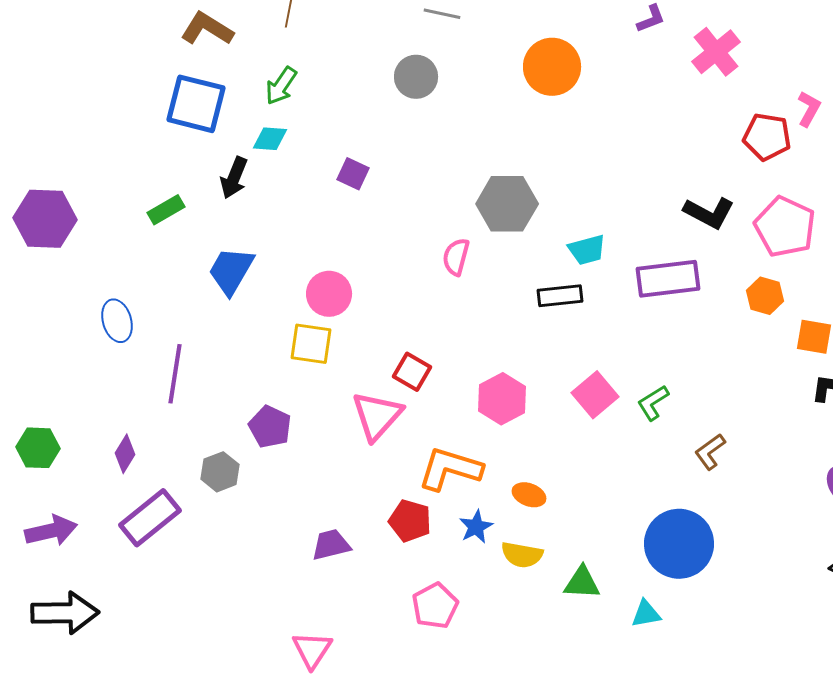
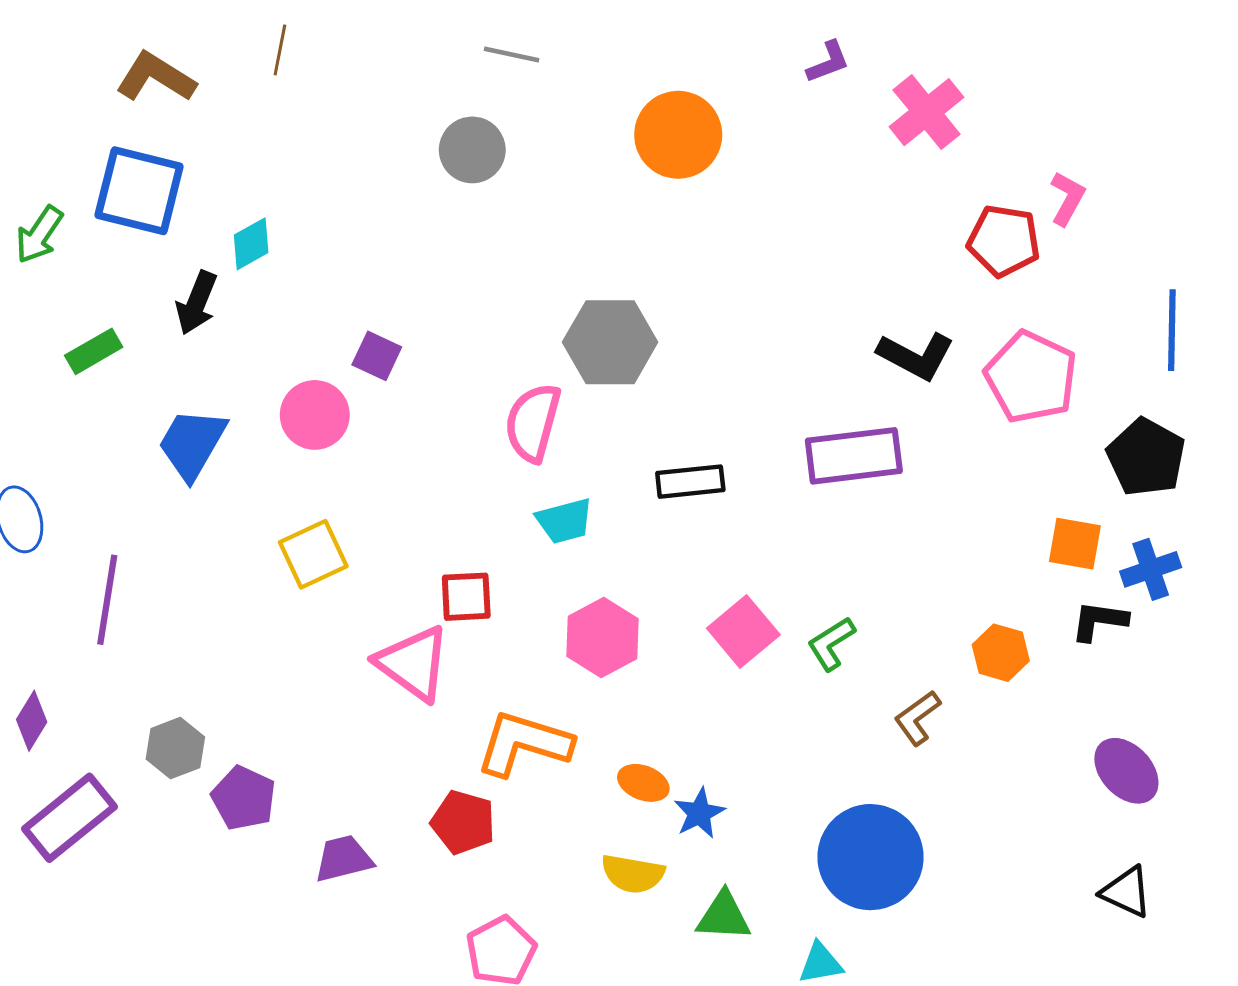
green arrow: (281, 86) -> (39, 235), moved
cyan diamond: (270, 139) -> (251, 244), turned -33
purple square: (353, 174) -> (377, 356), moved
cyan trapezoid: (587, 250) -> (565, 521), moved
pink semicircle: (456, 257) -> (533, 422), size x1.4
pink circle: (329, 294) -> (315, 415), moved
orange hexagon: (765, 296) -> (1001, 653), moved
yellow square: (311, 344) -> (313, 554), turned -33
red square: (412, 372) -> (466, 597), turned -33
pink triangle: (377, 416) -> (413, 663), turned -36
purple pentagon: (270, 427) -> (244, 798), moved
blue star: (476, 527) -> (699, 813), moved

